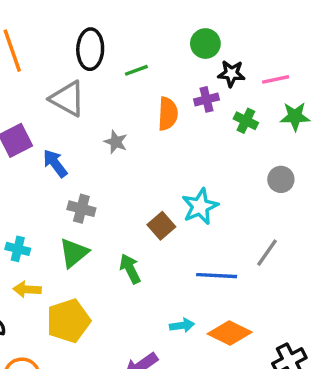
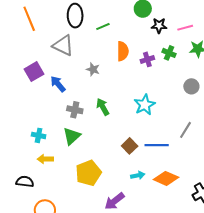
purple cross: (206, 99) -> (147, 59), moved
brown square: (161, 226) -> (130, 146), moved
green arrow: (130, 269) -> (103, 107), moved
yellow pentagon: (68, 321) -> (88, 173), moved

